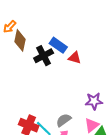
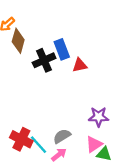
blue rectangle: (58, 45) -> (62, 49), turned 30
red triangle: (75, 58) -> (80, 65), turned -32

